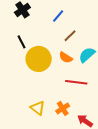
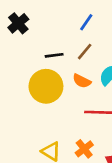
blue line: (58, 16) -> (86, 22), moved
black line: (22, 42) -> (54, 55), moved, turned -64

